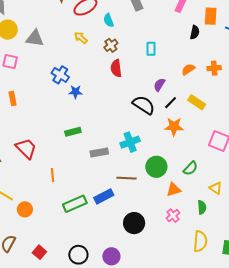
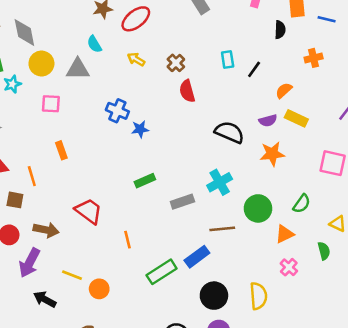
cyan semicircle: (109, 20) -> (94, 44), moved
orange cross: (214, 68) -> (314, 58), moved
orange semicircle: (188, 69) -> (284, 90), moved
purple semicircle: (159, 85) -> (268, 121), moved, turned -128
black line: (171, 103) -> (254, 69), moved
black circle: (134, 223) -> (214, 296), moved
yellow semicircle: (200, 241) -> (258, 296), moved

